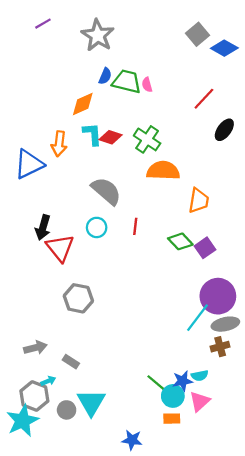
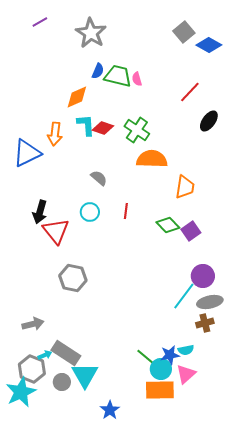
gray semicircle: (106, 191) -> (99, 178), size x0.6
purple circle: (218, 296) -> (203, 276), size x0.7
gray rectangle: (71, 362) -> (66, 353), moved, size x1.8
orange rectangle: (172, 419) -> (160, 390), size x1.8
blue star: (132, 440) -> (110, 410), moved, turned 30

